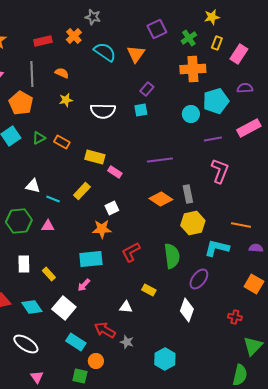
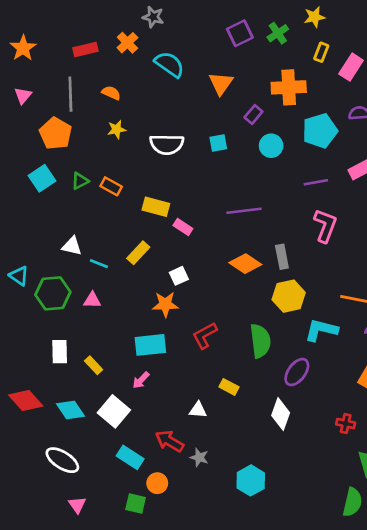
green cross: (189, 38) -> (278, 33), moved
orange triangle: (136, 54) -> (221, 83), moved
purple rectangle: (147, 89) -> (253, 115), moved
cyan circle: (191, 114) -> (271, 146), moved

